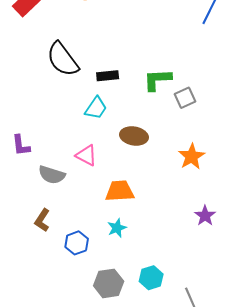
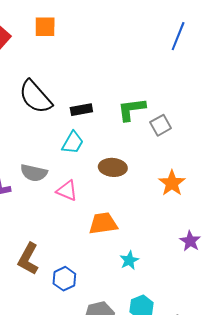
gray semicircle: (52, 175) -> (34, 173), moved
brown L-shape: (42, 220) -> (28, 259), size x1.4
cyan star: (117, 228) -> (129, 260), moved

